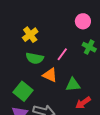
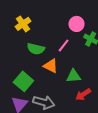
pink circle: (83, 21) -> (77, 24), moved
yellow cross: (30, 35) -> (23, 24), moved

